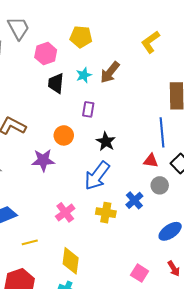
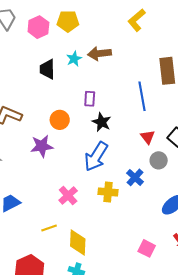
pink hexagon: (46, 54) -> (38, 27), moved
brown arrow: (110, 72) -> (100, 54), turned 50
purple rectangle: (88, 109) -> (90, 99), moved
blue line: (162, 132) -> (142, 96), moved
red triangle: (151, 161) -> (148, 137), turned 49
yellow line: (30, 242) -> (49, 228), moved

